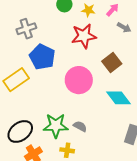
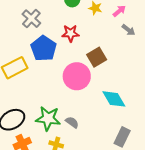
gray cross: (26, 29) -> (31, 19), turned -36
red star: (84, 36) -> (70, 33), moved, size x0.7
brown square: (112, 62) -> (97, 57), moved

